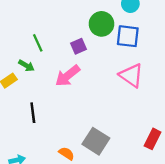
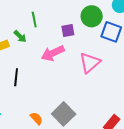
pink triangle: (131, 75) -> (90, 63), moved, turned 30

